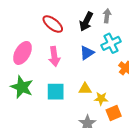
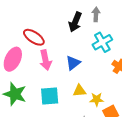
red ellipse: (53, 24) -> (34, 37), moved
blue triangle: (87, 53) -> (73, 63), moved

